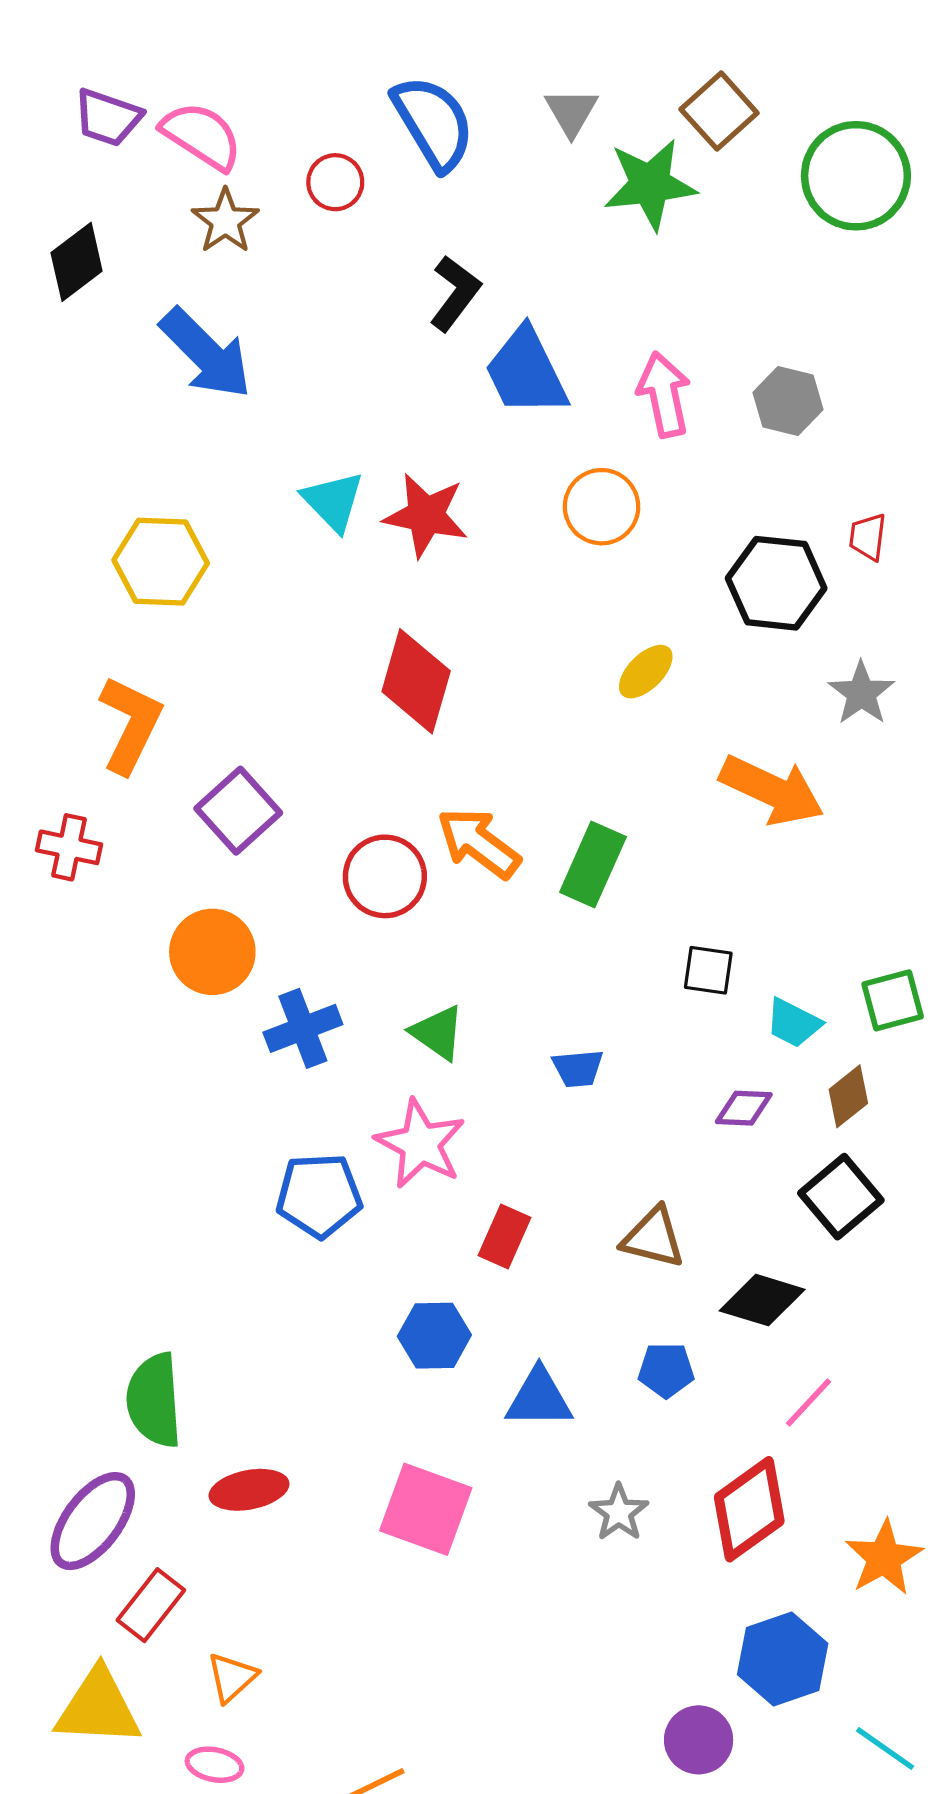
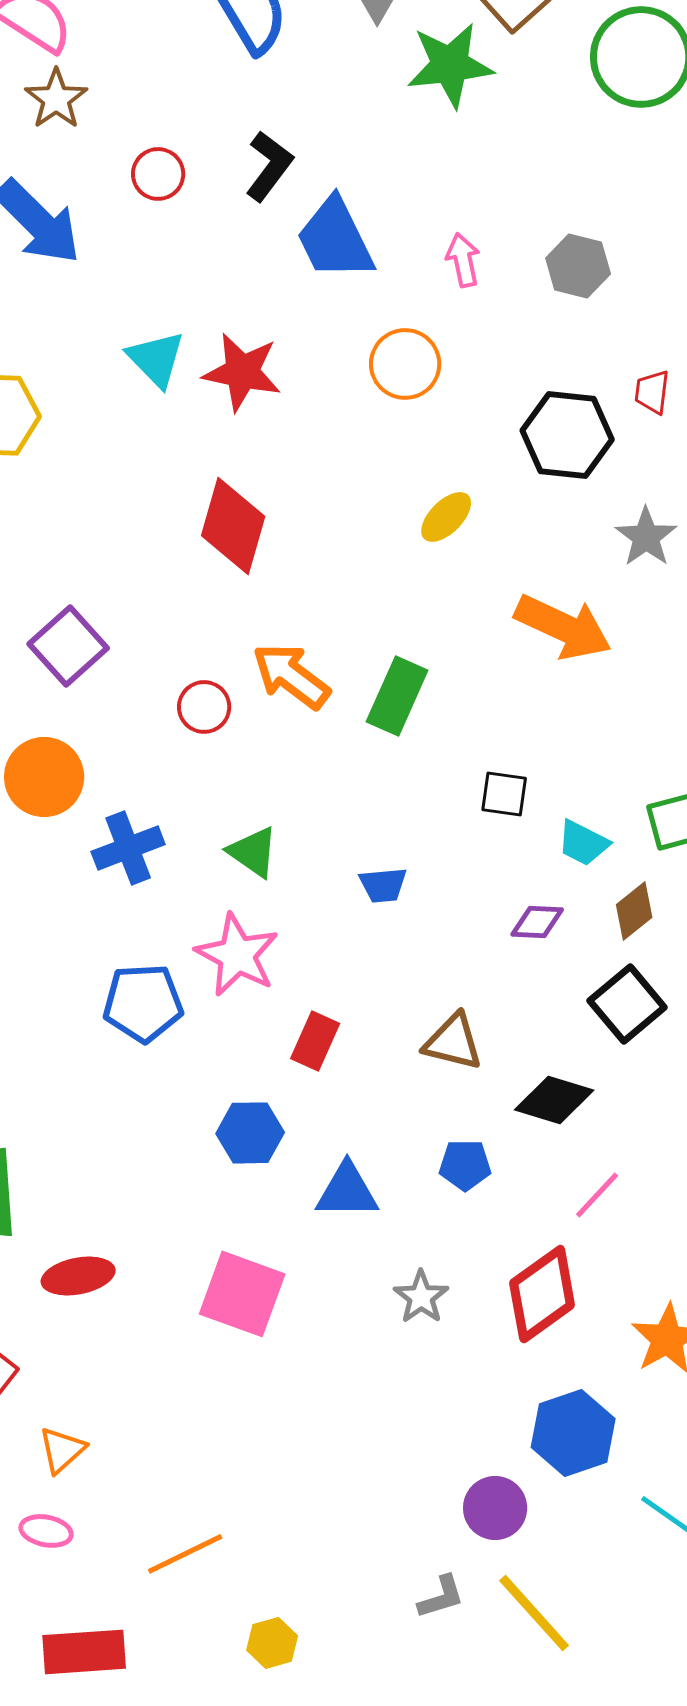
red circle: (335, 182) -> (158, 174), moved
pink arrow: (664, 395) -> (463, 260), size x0.7
red circle: (385, 876) -> (204, 707), size x0.7

